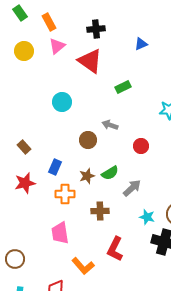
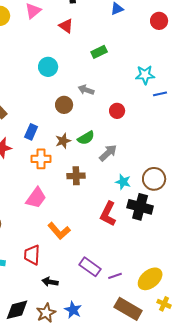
red triangle: (90, 61) -> (66, 26), size x0.6
cyan circle: (62, 102) -> (48, 67), moved
pink trapezoid: (60, 233) -> (36, 198), turned -135
red L-shape: (115, 249) -> (108, 214), moved

